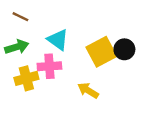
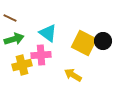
brown line: (20, 17) -> (10, 18), moved
yellow square: (101, 52) -> (84, 43), turned -35

